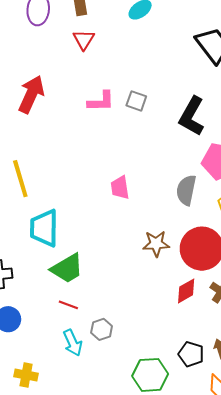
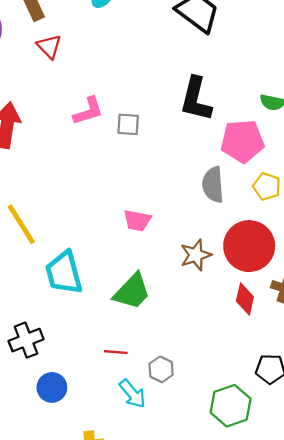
gray square: (136, 101) -> (128, 124), moved
pink trapezoid: (120, 188) -> (137, 221), moved, turned -55
green trapezoid: (67, 268) -> (132, 291), moved
red diamond: (186, 291) -> (245, 299), turned -32

